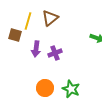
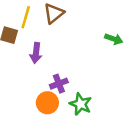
purple cross: (55, 53) -> (59, 84), moved

